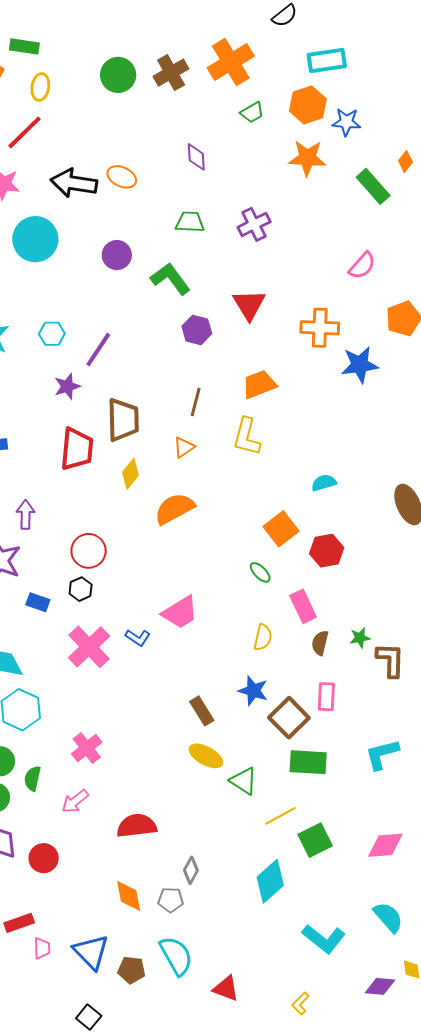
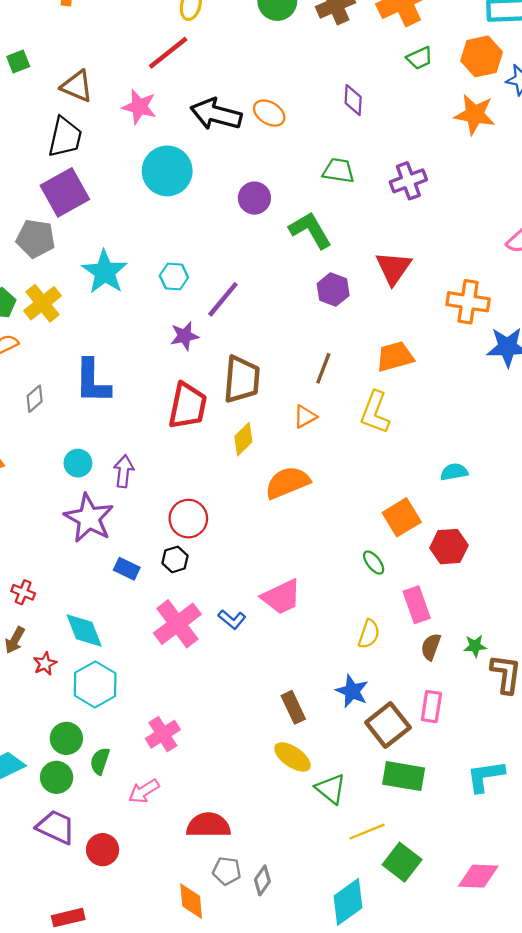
green square: (315, 840) -> (402, 862), turned -32
gray pentagon: (171, 900) -> (227, 871), moved

